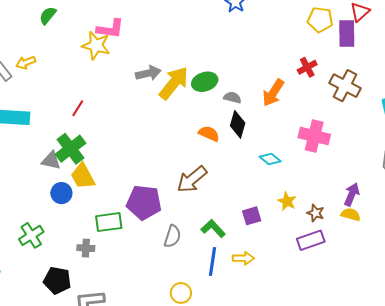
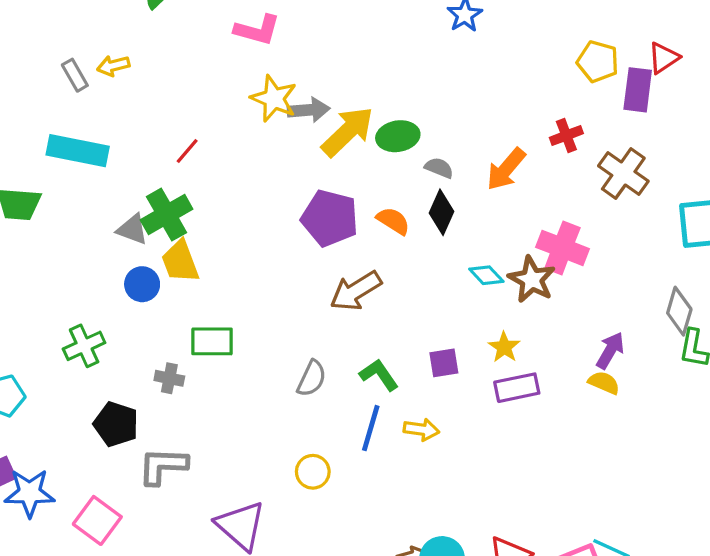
yellow star: (96, 45) -> (274, 99), moved
purple pentagon: (144, 202) -> (330, 218), moved
brown star: (316, 213) -> (532, 279), moved, size x1.6
purple rectangle: (311, 240) -> (517, 388), moved

